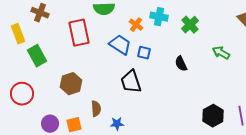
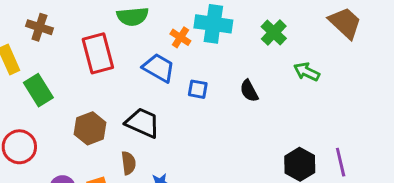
cyan cross: (159, 17) -> (213, 24), size x1.4
green cross: (190, 25) -> (274, 32), moved
blue square: (144, 53) -> (198, 89), moved
black trapezoid: (131, 82) -> (142, 123), moved, turned 135

